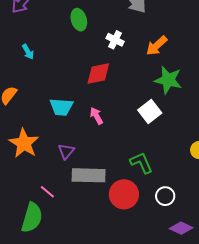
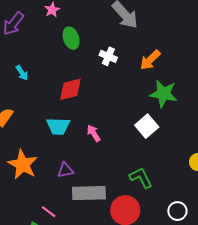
red diamond: (98, 74) -> (70, 89), moved
purple triangle: (66, 151) -> (65, 170), turned 42
white circle: (165, 196) -> (177, 211), moved

